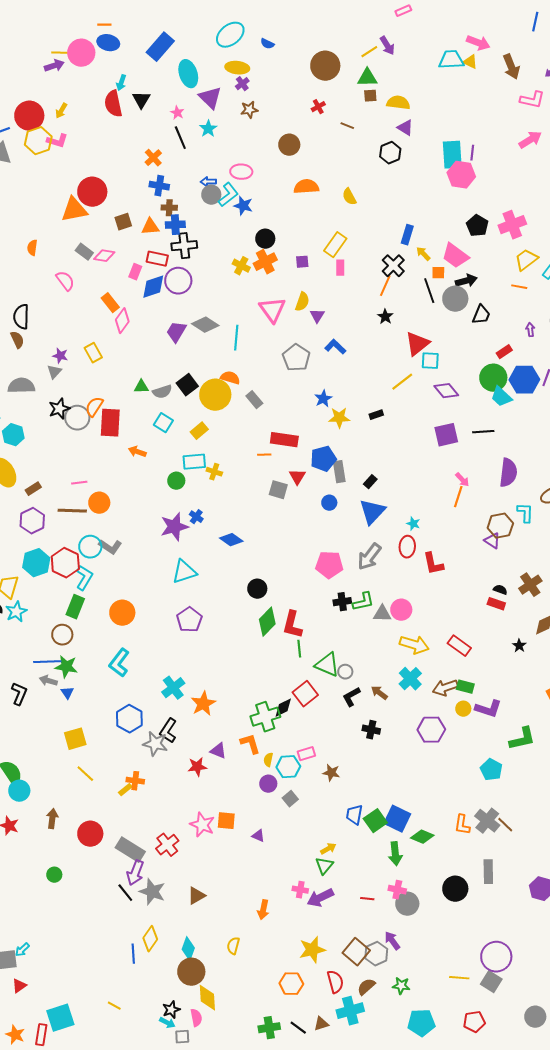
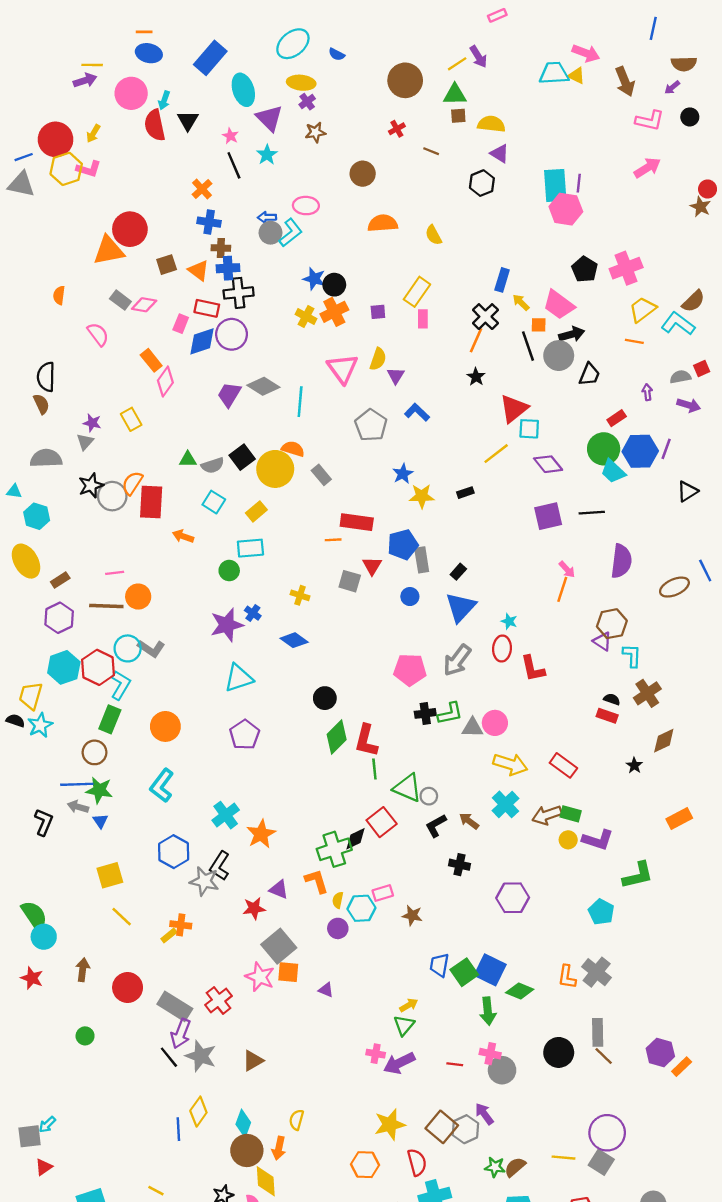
pink circle: (81, 53) -> (131, 93), moved
blue star: (243, 206) -> (314, 279), moved
orange triangle: (150, 227) -> (198, 271), turned 42
yellow cross: (214, 472) -> (300, 595), moved
cyan L-shape: (525, 513) -> (632, 656), moved
purple hexagon: (431, 730) -> (513, 898), moved
gray square: (290, 799) -> (279, 946), moved, size x1.8
brown line: (505, 825) -> (604, 1056), moved
orange arrow: (263, 910) -> (279, 1148), moved
brown semicircle: (366, 987) -> (515, 1167), moved

